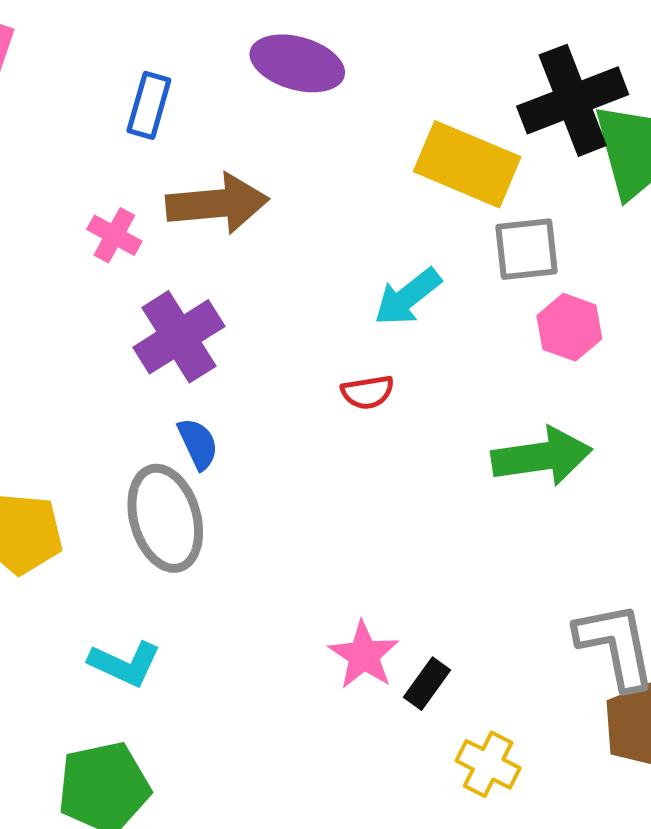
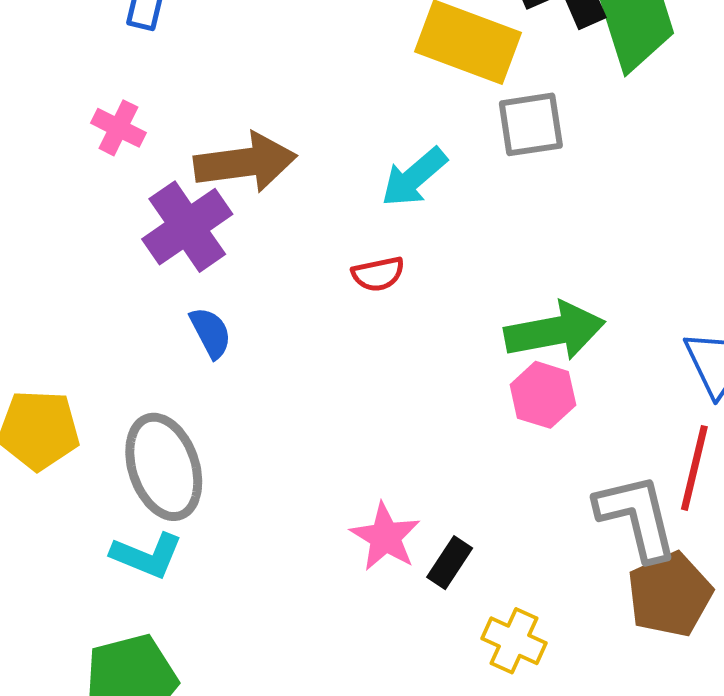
brown arrow: (217, 204) -> (245, 163), moved
pink hexagon: (569, 327) -> (543, 395), moved
gray ellipse: (165, 518) -> (164, 467), moved

